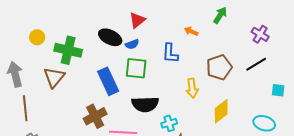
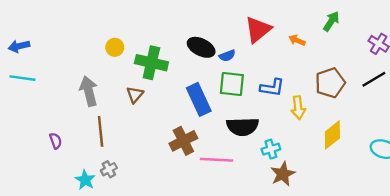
red triangle: (137, 20) -> (258, 30), moved, size x1.4
blue L-shape: (170, 53) -> (272, 88), moved, turned -85
brown triangle: (54, 77) -> (135, 95), size x0.7

